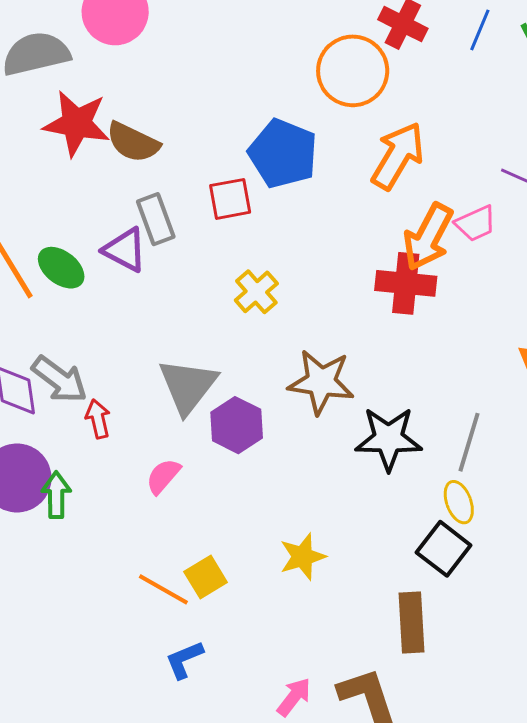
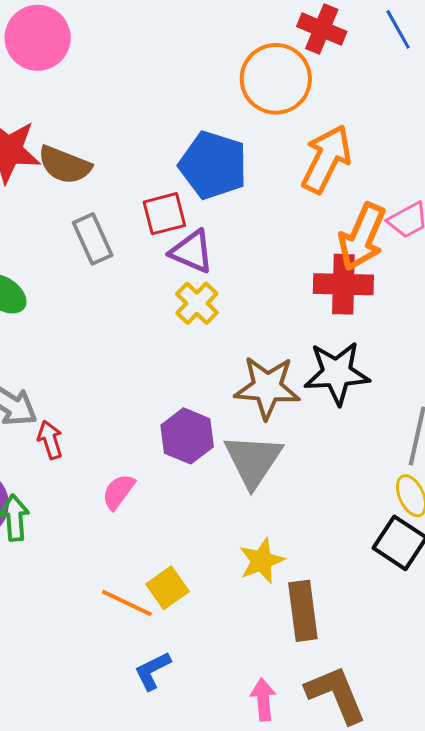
blue line: (480, 30) -> (398, 29), turned -48
purple triangle: (125, 250) -> (192, 252), moved
gray triangle: (188, 386) -> (253, 460), moved
black star: (388, 439) -> (337, 373), moved
brown rectangle: (411, 622) -> (303, 611), moved
pink arrow: (294, 697) -> (263, 699), turned -39

